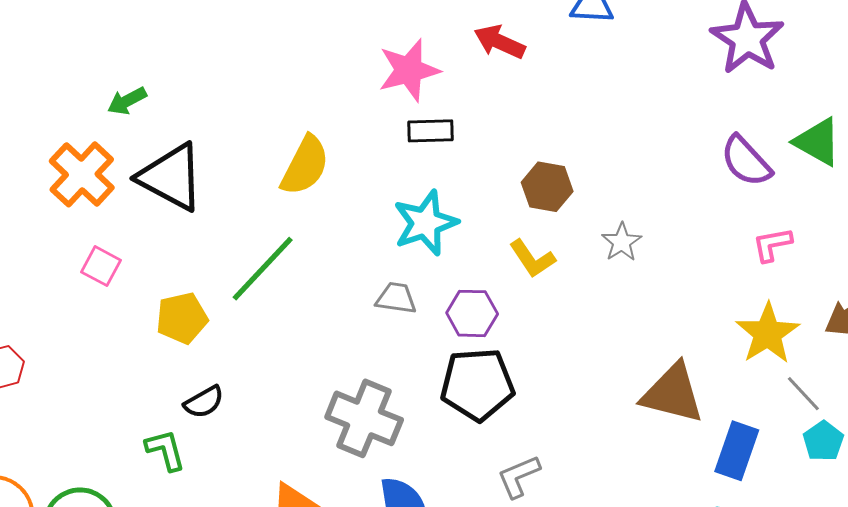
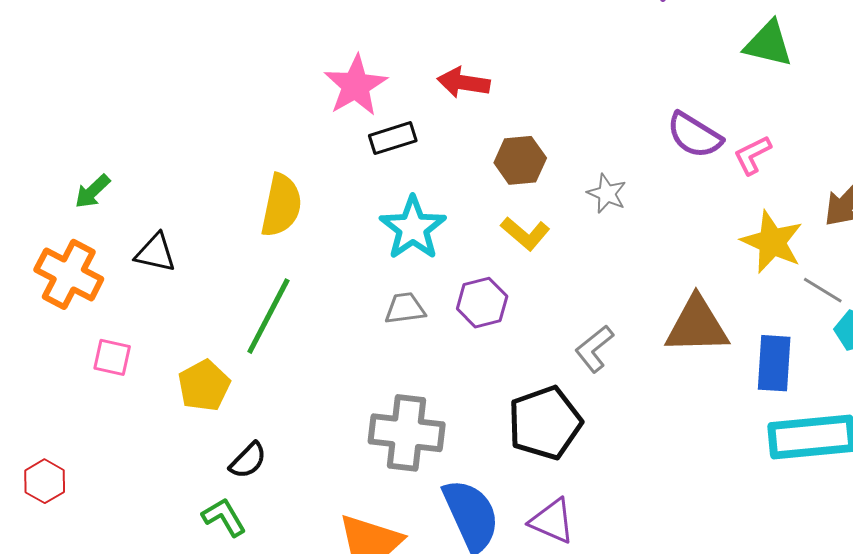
red arrow: (500, 42) -> (464, 83), moved
purple semicircle: (746, 161) -> (694, 135), moved
black triangle: (171, 177) -> (155, 253), size x0.6
black pentagon: (477, 384) -> (545, 423), moved
gray L-shape: (519, 476) -> (594, 349), moved

